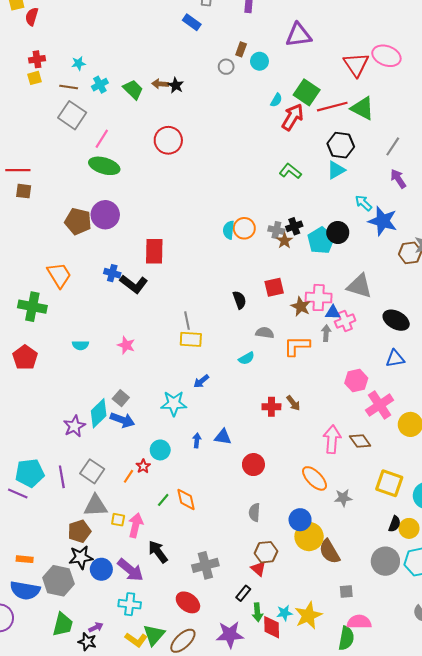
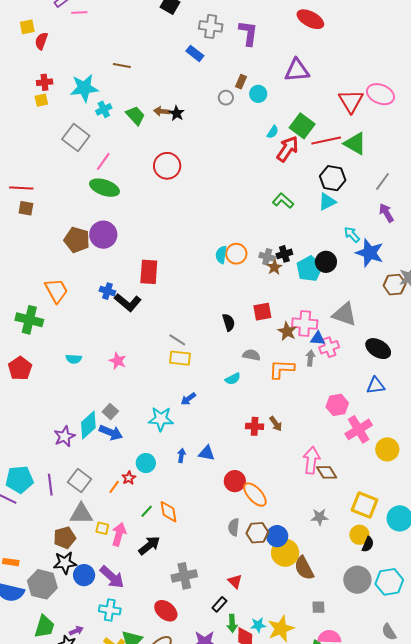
cyan star: (79, 63) -> (84, 88), size x2.0
brown line: (69, 87) -> (122, 65), moved
gray line: (187, 321) -> (177, 340), turned -48
brown diamond: (360, 441) -> (327, 472), moved
orange ellipse: (314, 478) -> (255, 495), moved
yellow circle: (409, 528) -> (359, 535), moved
black arrow: (158, 552) -> (149, 545), moved, turned 85
brown hexagon: (266, 552) -> (257, 533), moved

